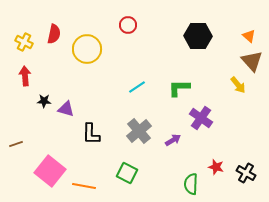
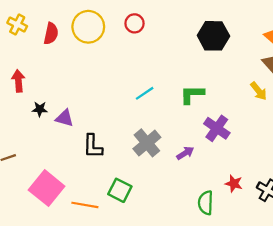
yellow cross: (24, 42) -> (17, 25), moved
yellow circle: (87, 49) -> (88, 27), moved
green square: (127, 173) -> (120, 190), moved

